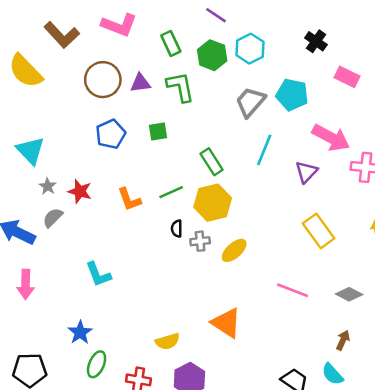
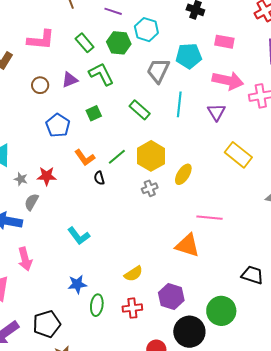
pink rectangle: (347, 77) -> (224, 42), moved
brown circle: (103, 80) -> (40, 85), size x0.6
green rectangle: (212, 162) -> (140, 110), moved
orange L-shape: (129, 199) -> (85, 158), moved
black semicircle: (177, 229) -> (99, 178), moved
yellow ellipse: (234, 250) -> (183, 174), moved
pink line: (293, 290) -> (209, 218), moved
blue star: (80, 332) -> (77, 284), turned -30
yellow semicircle: (168, 341) -> (133, 274), moved

